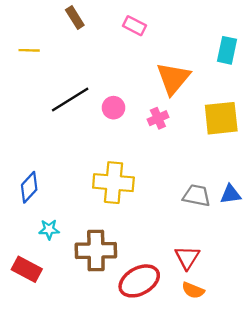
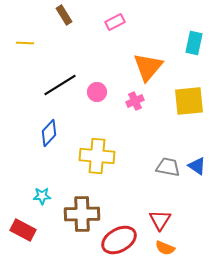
pink rectangle: (135, 26) -> (115, 22), turned -54
blue diamond: (29, 187) -> (49, 133), moved
blue triangle: (231, 194) -> (197, 166), turned 42

